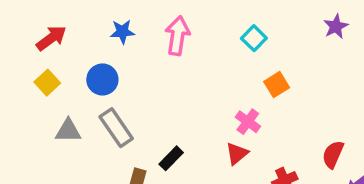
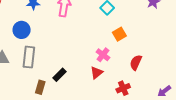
gray rectangle: (116, 128) -> (29, 57), turned 40
red semicircle: (333, 154) -> (136, 62), moved

